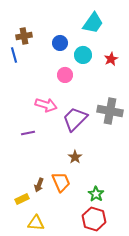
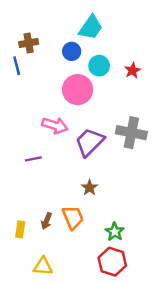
cyan trapezoid: (93, 23) -> (91, 27), moved
pink circle: (65, 75) -> (78, 90), size x1.6
yellow rectangle: (22, 199) -> (20, 229), moved, turned -56

